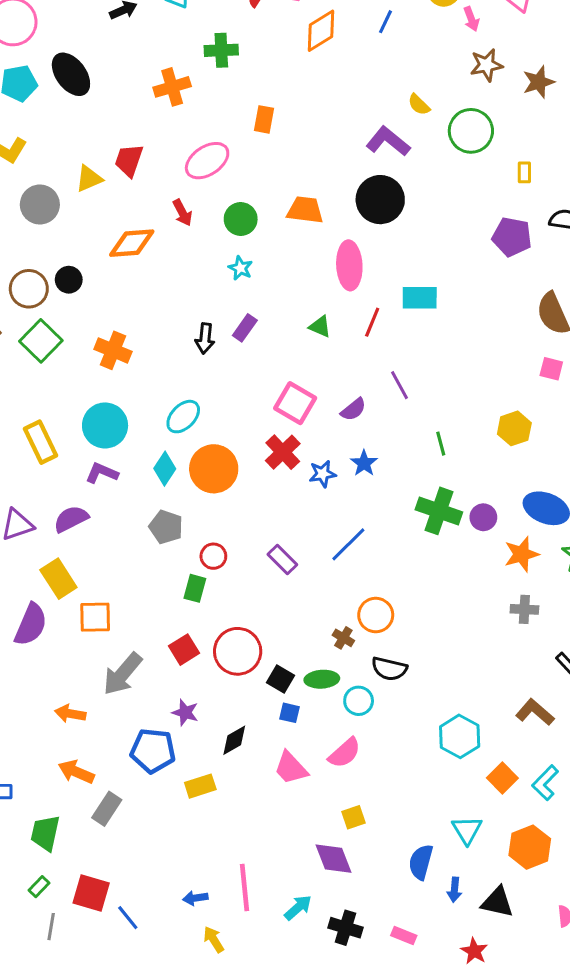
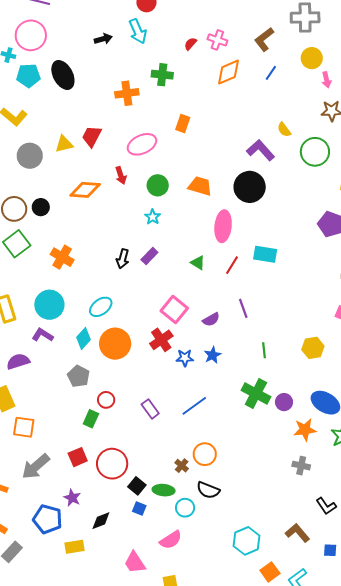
pink trapezoid: (291, 768) -> (135, 562), moved

